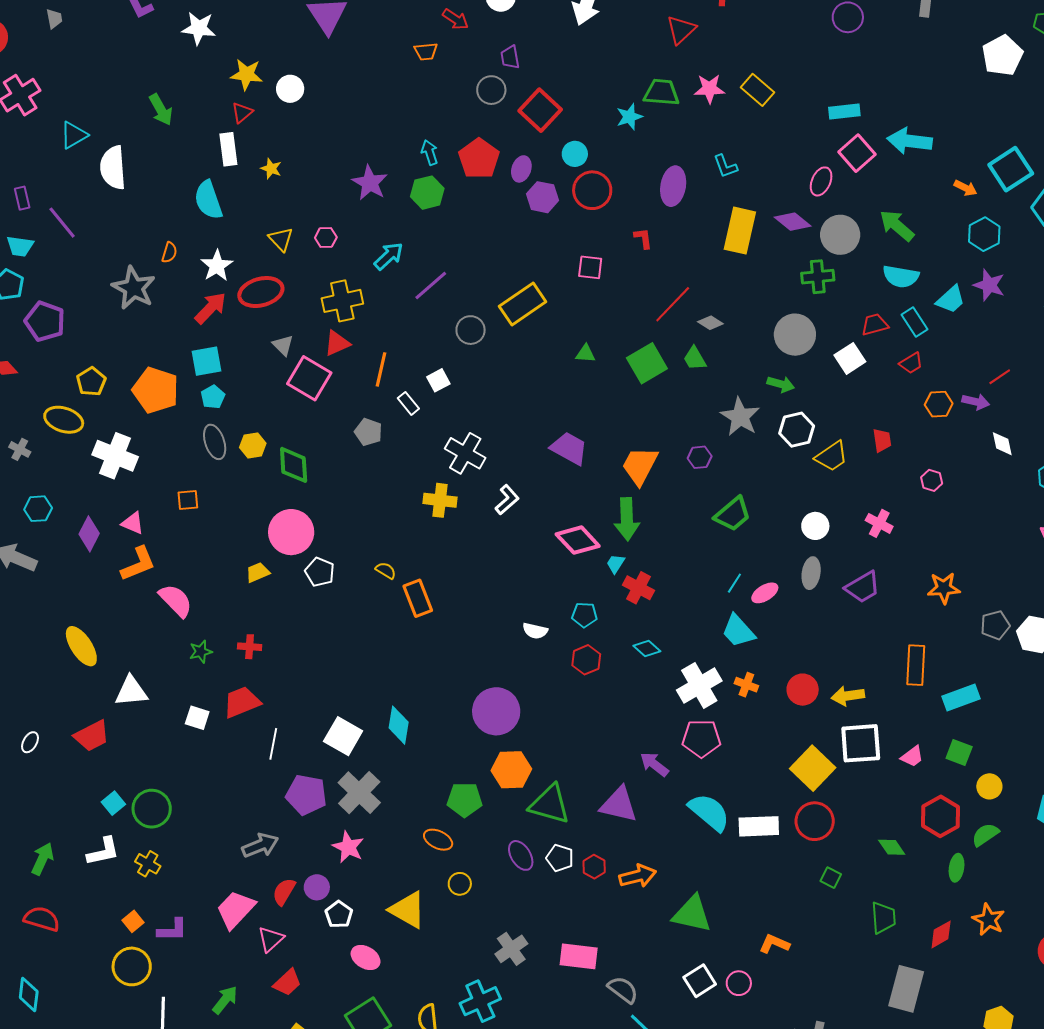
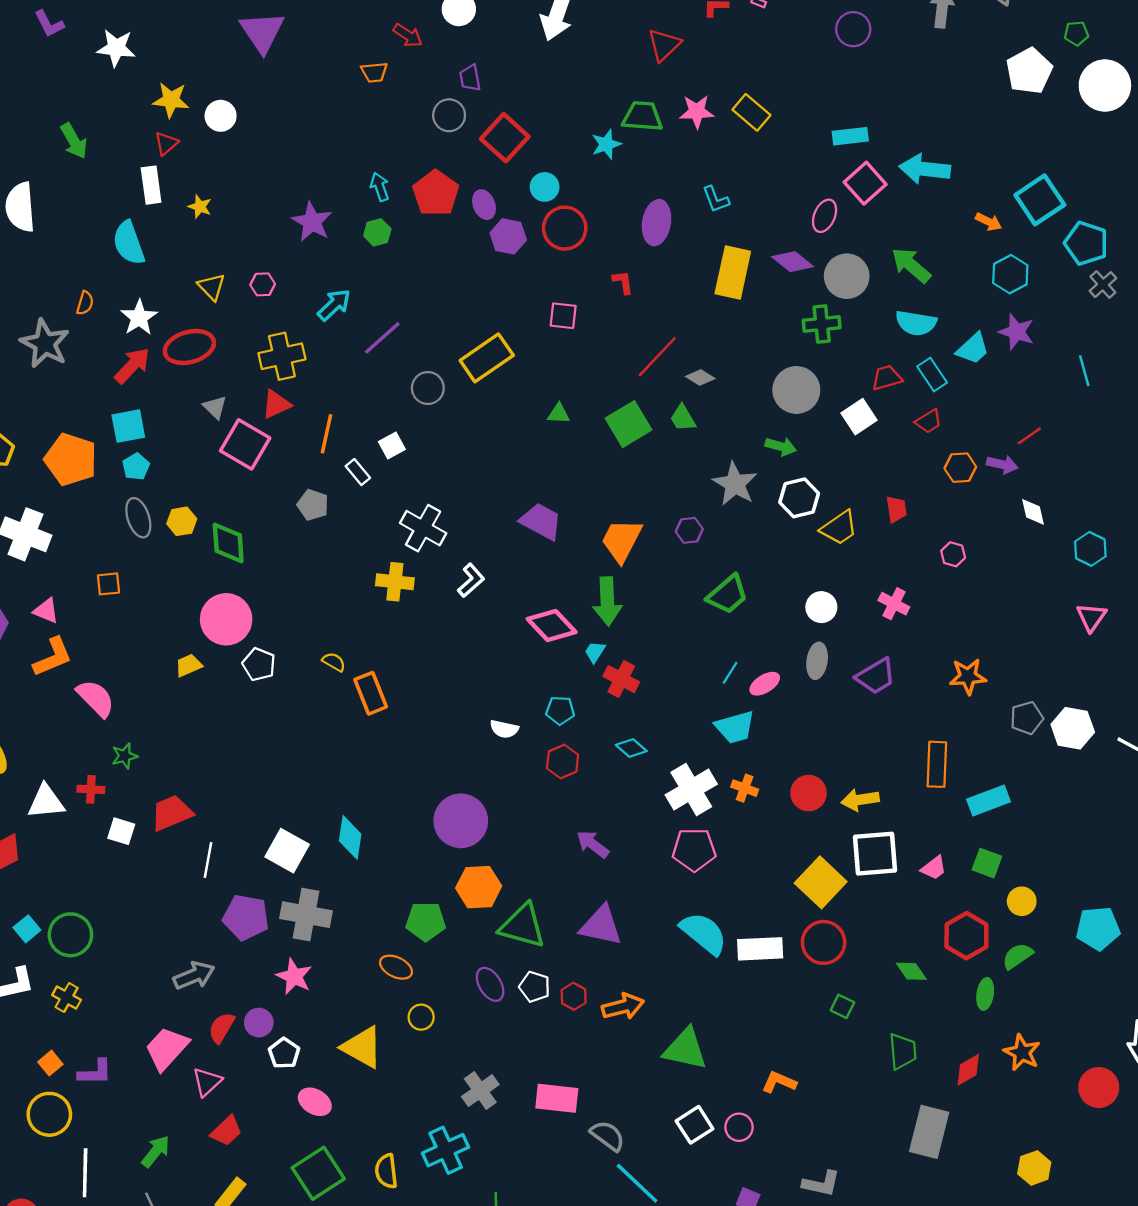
purple ellipse: (521, 169) -> (484, 205), turned -40
green hexagon: (427, 193) -> (377, 232), size x0.7
cyan trapezoid: (738, 631) -> (735, 727), turned -63
red cross: (250, 647) -> (91, 789), moved
purple arrow: (654, 764) -> (593, 844), moved
gray cross: (359, 793) -> (306, 915), turned -33

